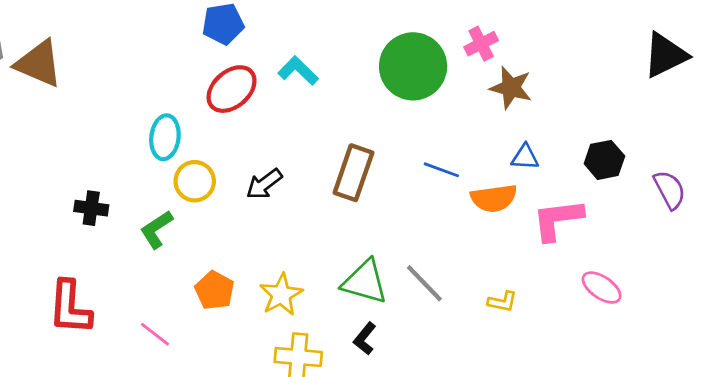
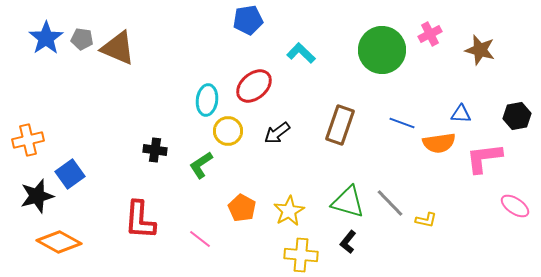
brown star: (511, 88) -> (480, 50), moved
red ellipse: (232, 89) -> (254, 86), moved
yellow L-shape: (502, 302) -> (426, 220), moved

